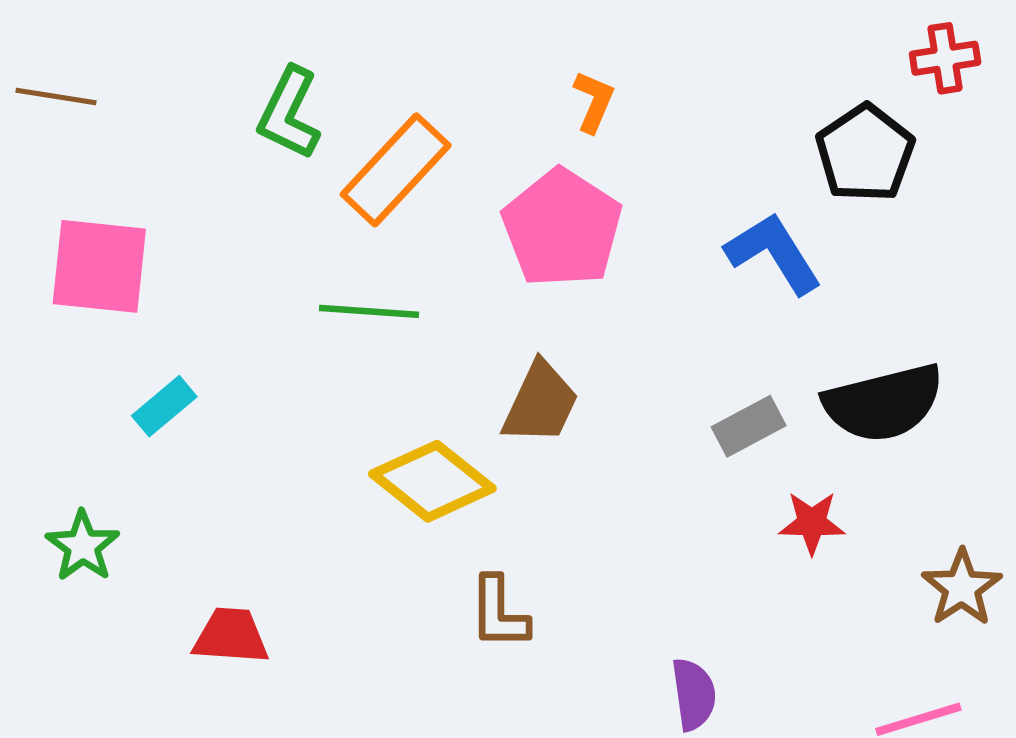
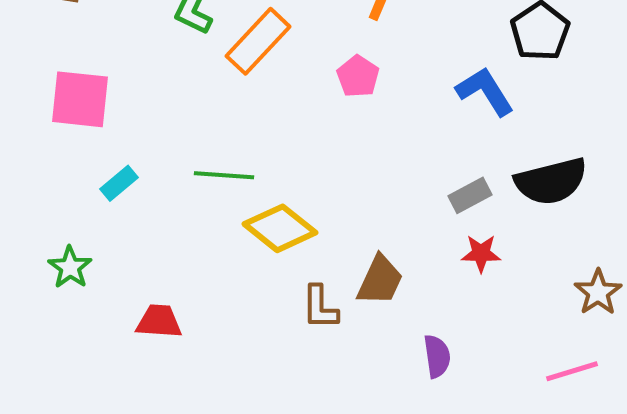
pink pentagon: (562, 228) -> (358, 76), size x0.6
green line: (369, 311) -> (224, 175), moved
brown trapezoid: (540, 403) -> (380, 280), moved
red star: (812, 523) -> (481, 253), moved

